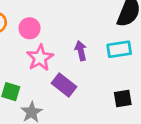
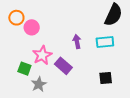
pink circle: (30, 28) -> (32, 27), moved
pink star: (40, 58) -> (42, 55), moved

